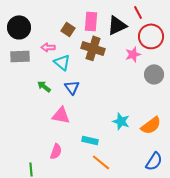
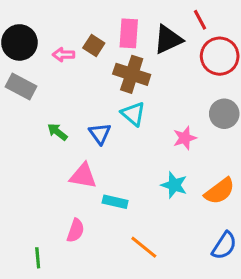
pink arrow: (48, 47) -> (63, 55), moved
pink star: (133, 54) -> (185, 138), moved
gray rectangle: (20, 56) -> (21, 86), turned 30
cyan triangle: (62, 62) -> (133, 114), moved
cyan rectangle: (90, 140) -> (115, 202), moved

